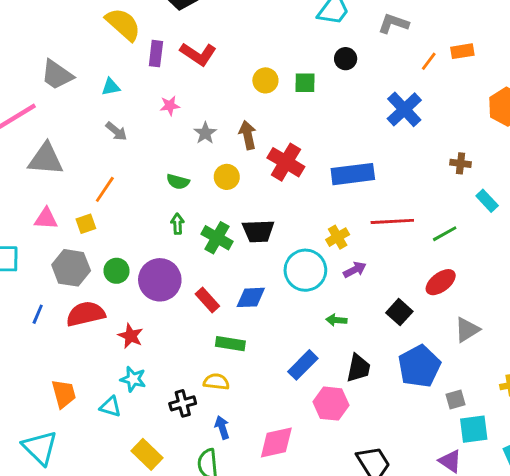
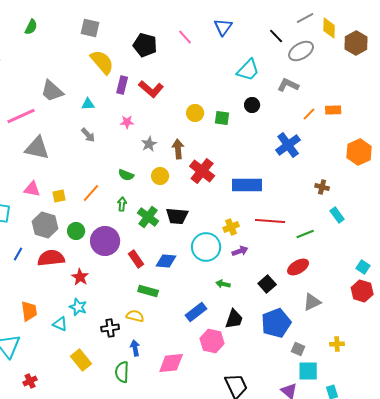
orange line: (105, 189) -> (91, 193), moved
gray square: (455, 399) -> (298, 349), turned 32

